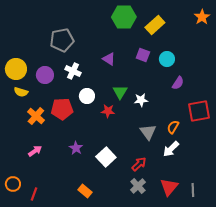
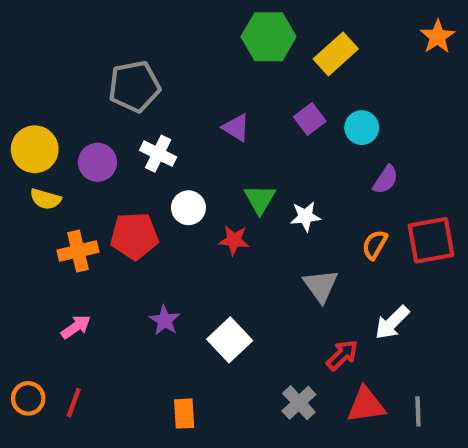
purple square: (143, 55) -> (310, 119), turned 32
orange cross: (36, 116) -> (78, 251), turned 36
orange semicircle: (173, 127) -> (375, 245), moved
white arrow: (171, 149) -> (392, 323), moved
red arrow: (139, 164) -> (342, 355), moved
red triangle: (169, 187) -> (366, 405), turned 42
orange rectangle: (85, 191) -> (184, 414), turned 48
red line: (34, 194) -> (74, 403), moved

